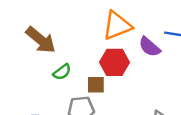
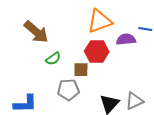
purple semicircle: (150, 47) -> (126, 39), turned 132

